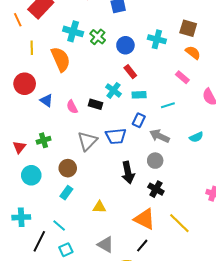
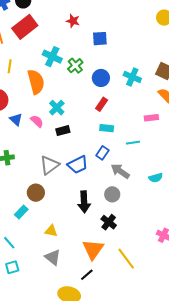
red rectangle: (130, 72) -> (102, 104), turned 64
pink rectangle: (182, 77) -> (151, 118), turned -56
cyan cross: (113, 90) -> (57, 108), moved
black rectangle: (95, 104) -> (63, 131), turned -40
pink semicircle: (72, 107) -> (37, 121), moved, turned 152
blue trapezoid: (116, 136) -> (78, 165), turned -30
brown circle: (68, 168) -> (36, 193), moved
orange triangle: (145, 219) -> (93, 249), turned 30
gray triangle: (106, 245) -> (53, 257), moved

